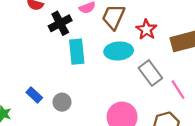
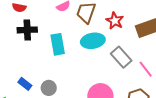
black cross: (60, 23) -> (27, 30), moved, turned 30

